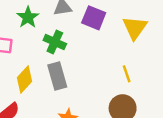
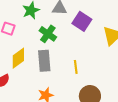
yellow line: (127, 74) -> (76, 67), moved

